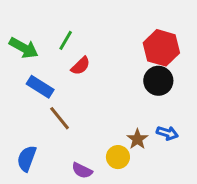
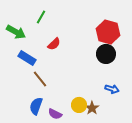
green line: (66, 40) -> (41, 17), moved
brown star: (137, 139) -> (92, 108), moved
blue semicircle: (27, 159) -> (36, 106), moved

